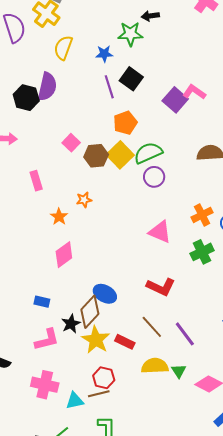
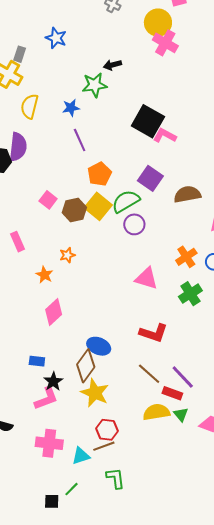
black square: (131, 79) -> (148, 121), moved, size x1.4
purple square: (175, 100) -> (150, 178), moved
black star: (71, 324) -> (53, 381), moved
red rectangle: (125, 342) -> (172, 393), moved

